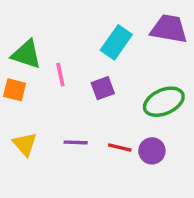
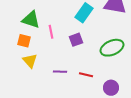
yellow triangle: (25, 144) -> (30, 61), moved
purple circle: (152, 151) -> (111, 88), moved

